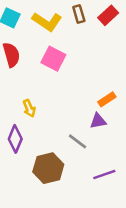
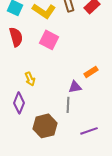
purple triangle: (98, 121) -> (75, 87), moved
gray line: (78, 141) -> (68, 105), turned 56

